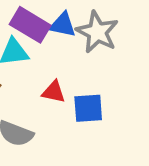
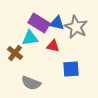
red triangle: (54, 92) -> (53, 46), moved

